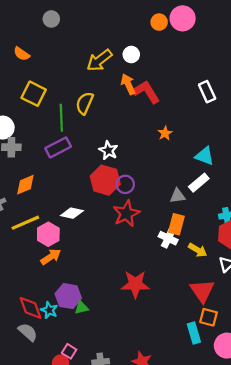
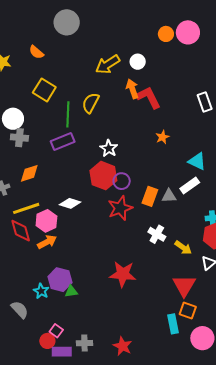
gray circle: (51, 19) -> (67, 22), size x1.6
orange rectangle: (176, 224) -> (150, 196), moved
red diamond: (31, 308) -> (21, 231), moved

